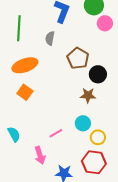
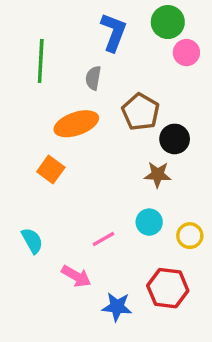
orange ellipse: (25, 65) -> (76, 124), moved
yellow circle: (98, 137) -> (190, 236), moved
pink arrow: (40, 155) -> (76, 276), turned -42

